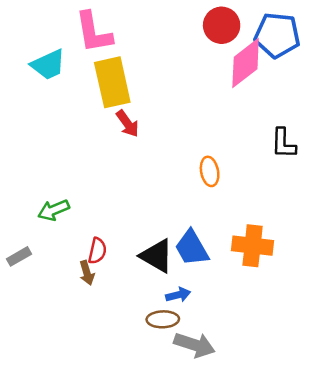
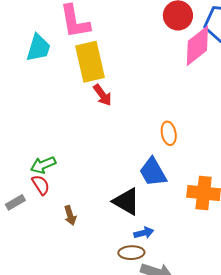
cyan trapezoid: (48, 65) -> (38, 48), turned -48
blue trapezoid: (192, 248) -> (153, 172), moved
red semicircle: (97, 251) -> (41, 185), moved, turned -45

